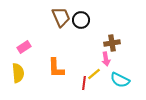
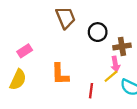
black circle: (81, 20) -> (98, 32), moved
yellow semicircle: (18, 73) -> (18, 80), turned 30
yellow line: (94, 74) -> (111, 76), moved

